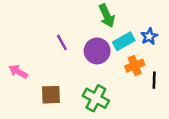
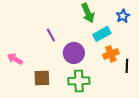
blue star: (149, 36) -> (123, 16), moved
purple circle: (97, 51) -> (74, 53), moved
green cross: (96, 98) -> (79, 81), turned -30

